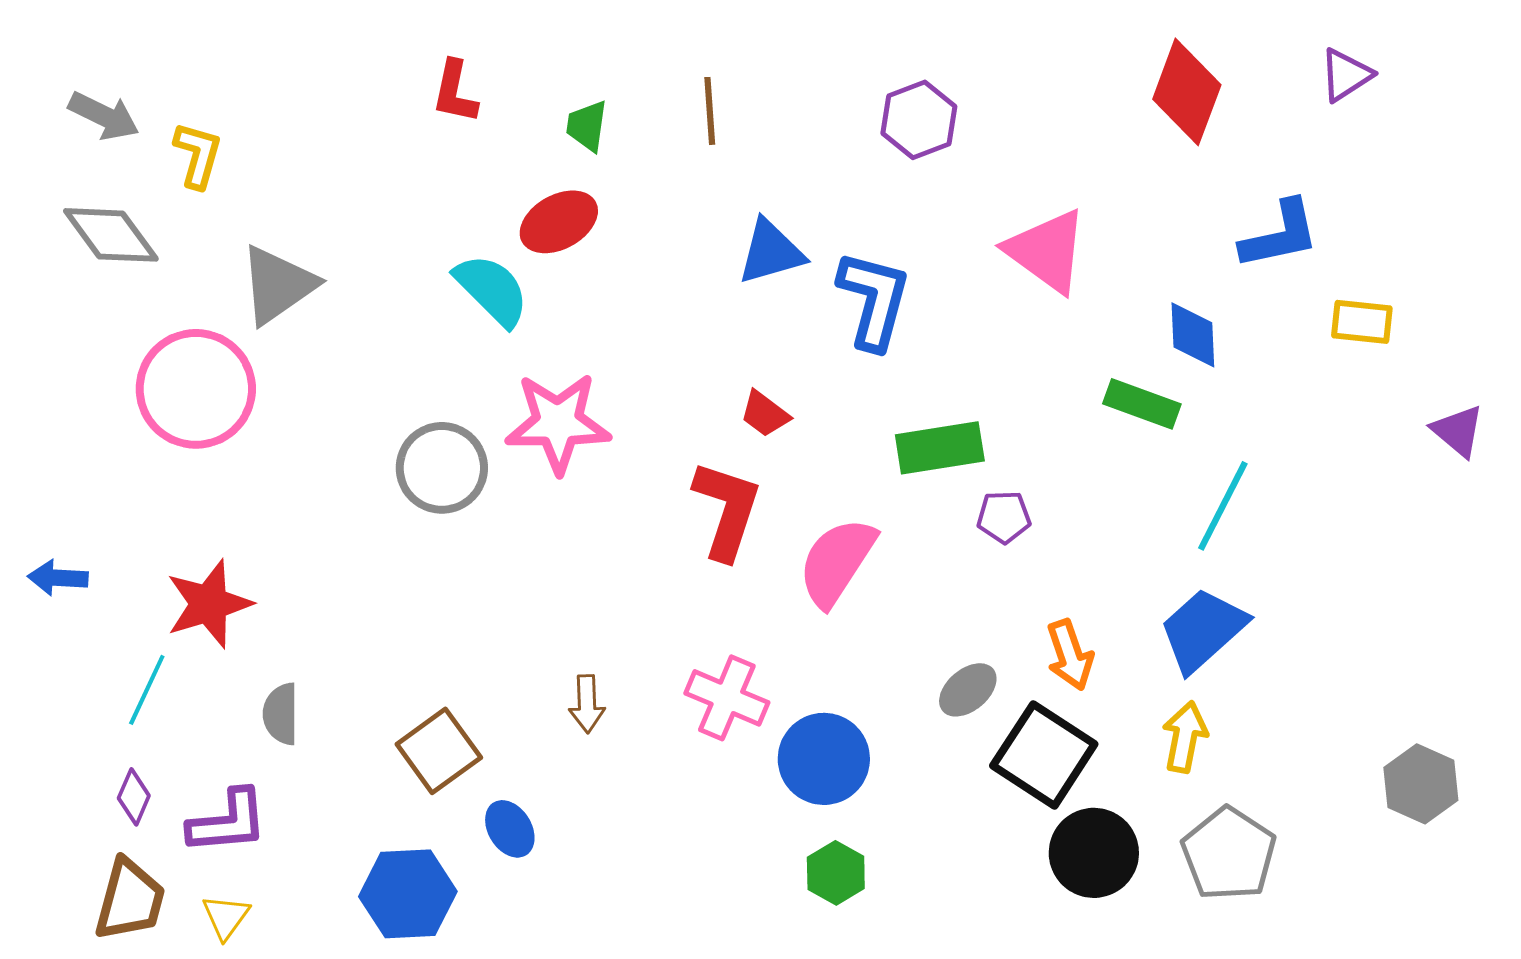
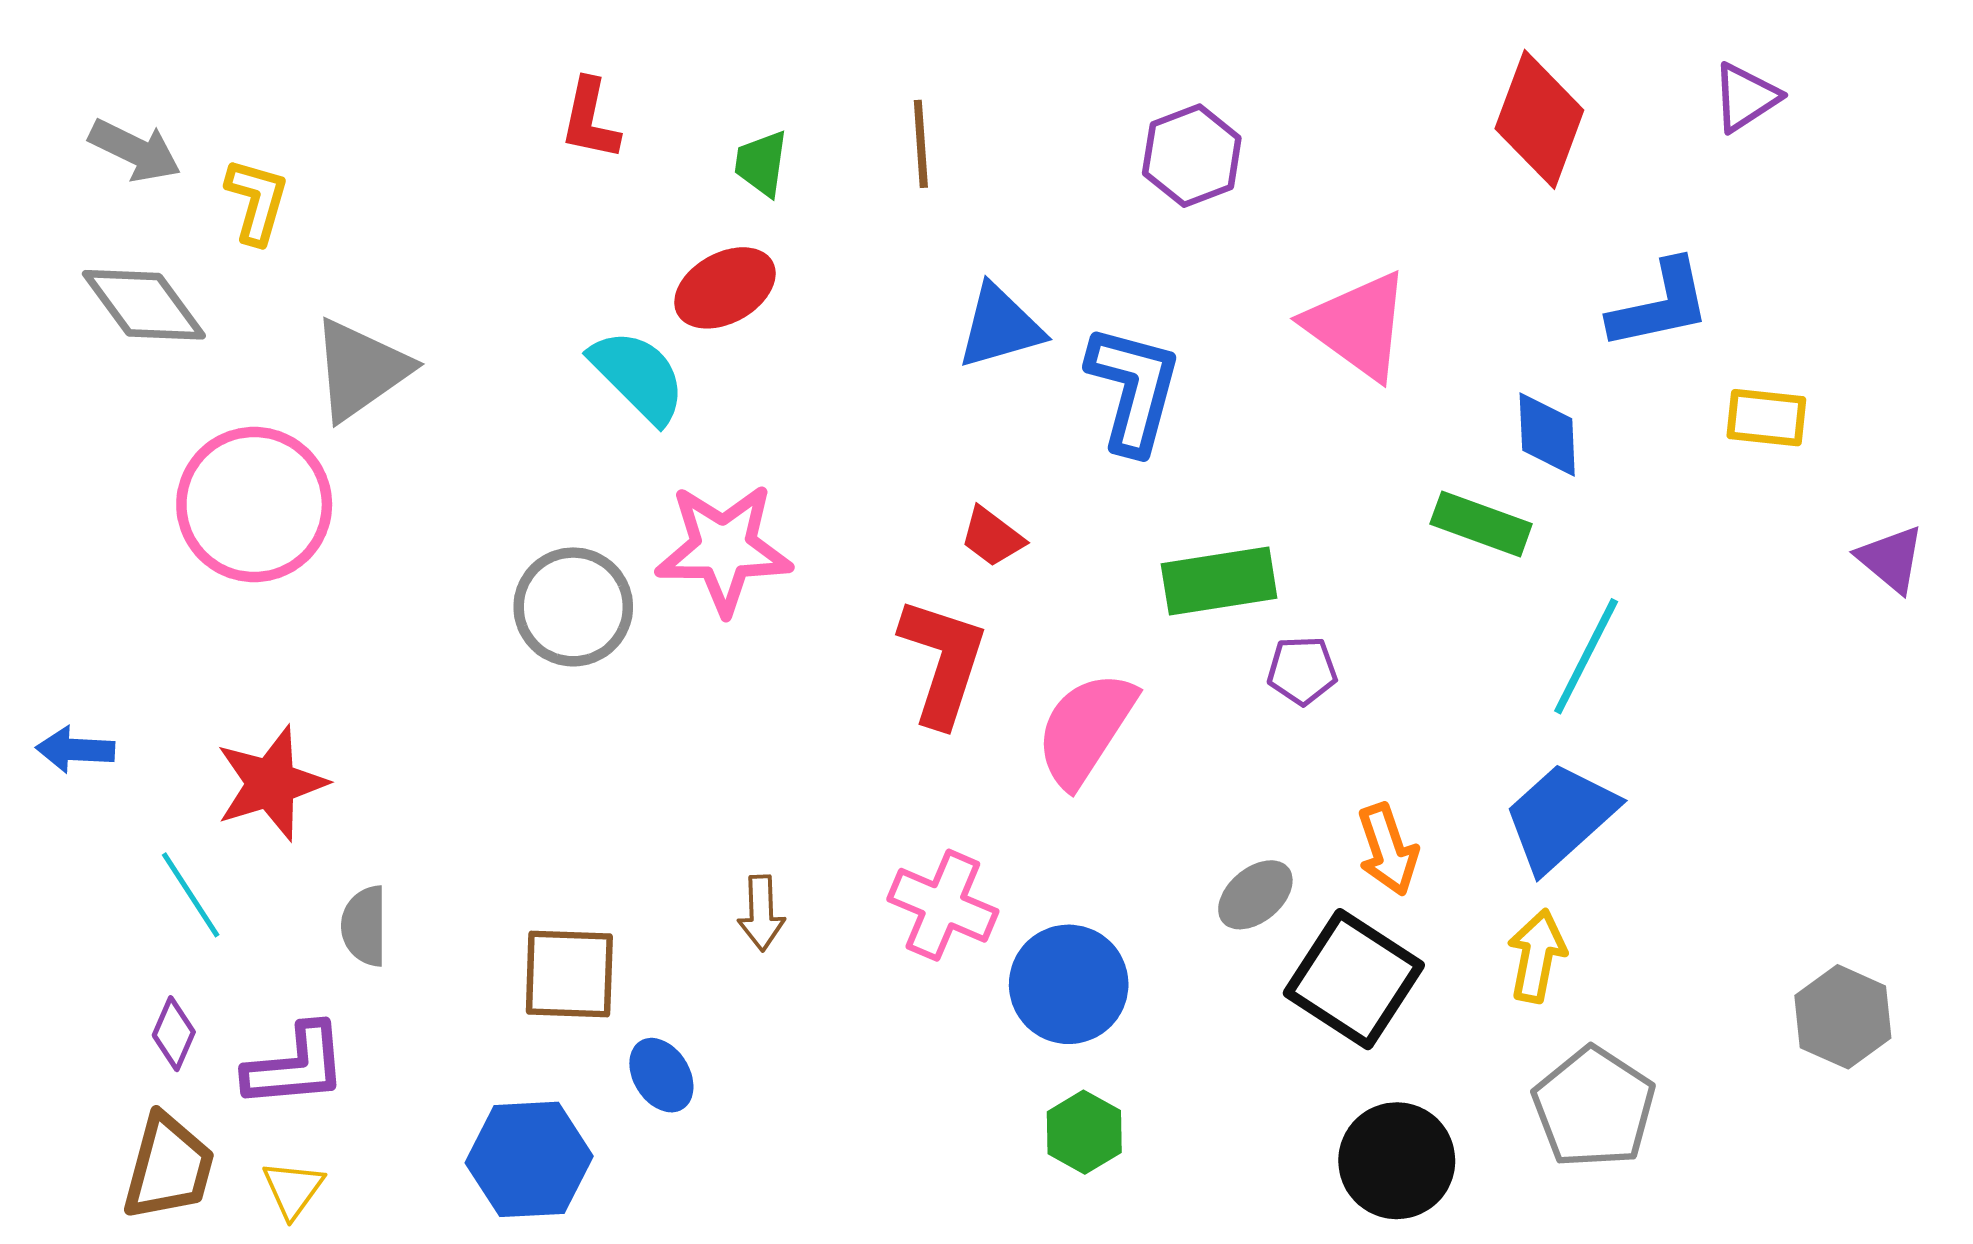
cyan line: (147, 690) -> (191, 895), turned -58
brown square: (439, 751) -> (569, 974), turned 38
black circle: (1094, 853) -> (1397, 1161), moved

